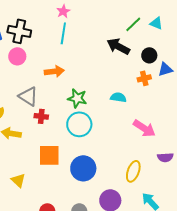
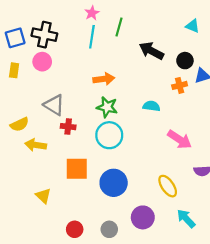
green line: (133, 24) -> (119, 27), moved, turned -30
orange arrow: (54, 71) -> (104, 79), moved
yellow ellipse: (133, 171) -> (168, 186), turned -55

